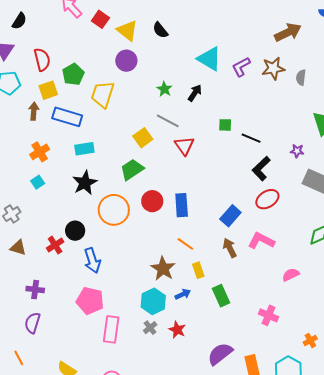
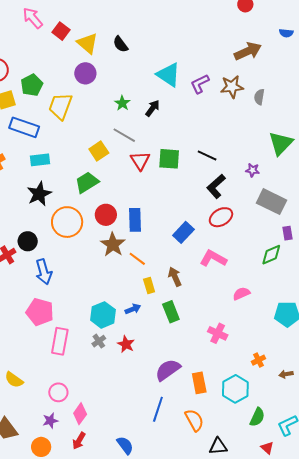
green square: (225, 125) -> (169, 159), moved, size x1.6
brown arrow: (230, 248) -> (175, 277), moved
brown star: (163, 269) -> (113, 245), moved

